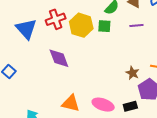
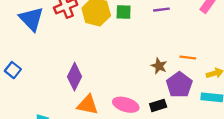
purple diamond: (59, 58) -> (75, 77), moved, turned 50

